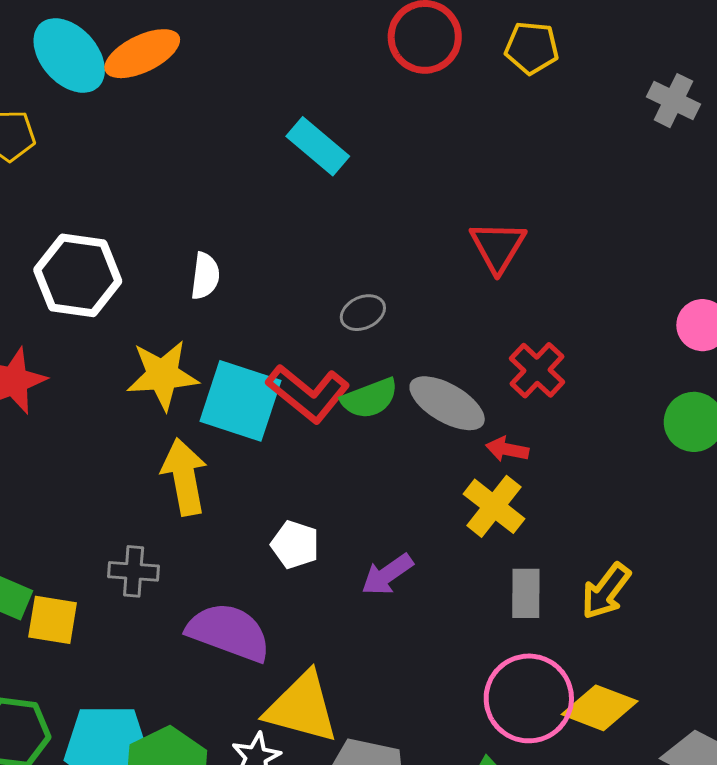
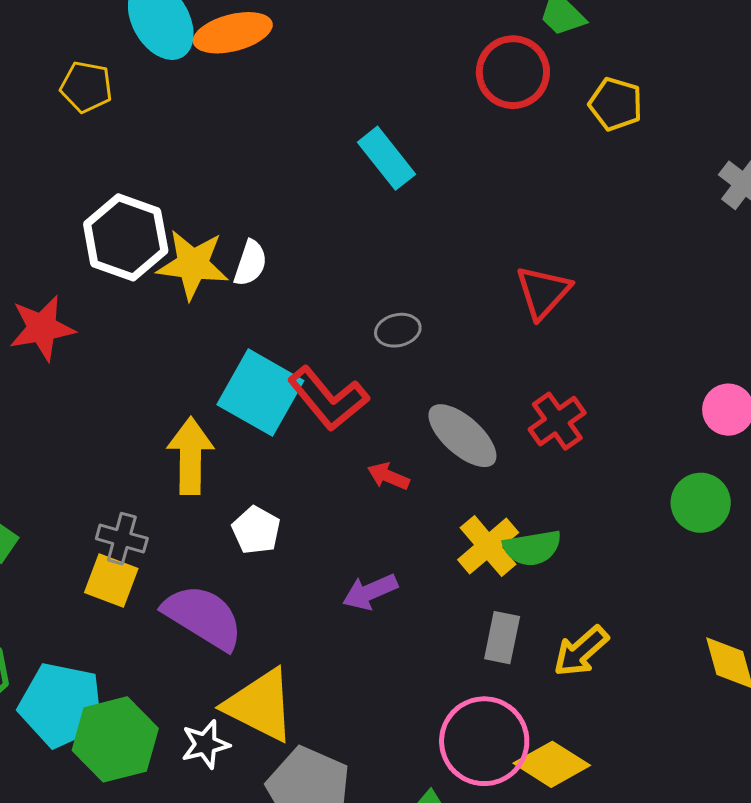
yellow star: (163, 375) -> (193, 264), moved
green semicircle: (370, 398) -> (532, 548), moved
red arrow: (507, 449) -> (388, 476), moved
white pentagon: (295, 545) -> (256, 530), moved
yellow square: (53, 620) -> (111, 580), moved

